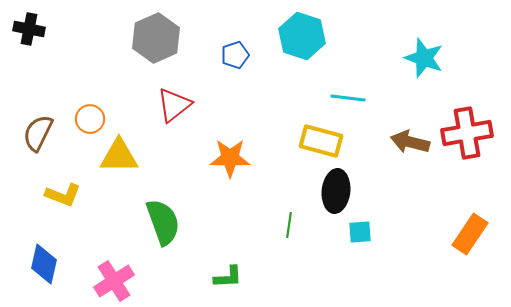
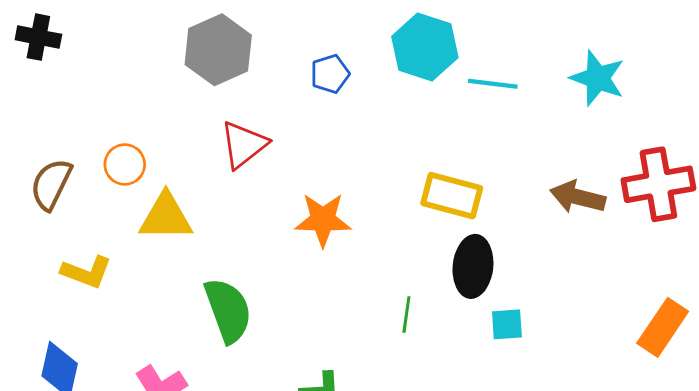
cyan line: (348, 98) -> (493, 84), moved

